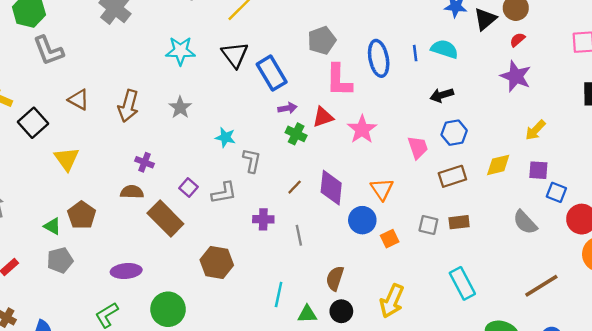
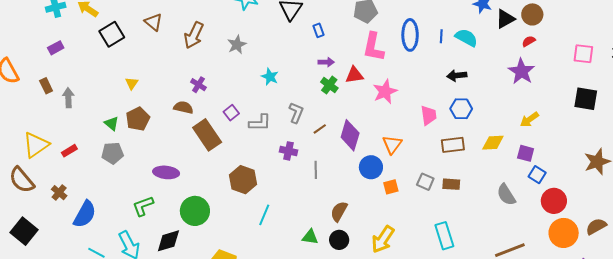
blue rectangle: (272, 73) -> (318, 30), size x0.5
yellow triangle: (67, 159) -> (132, 83), moved, size x0.6
gray L-shape: (252, 161) -> (296, 113), moved
cyan line: (279, 295) -> (264, 215), moved

